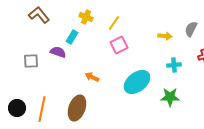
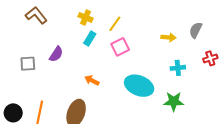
cyan rectangle: (72, 37) -> (90, 38), moved
purple semicircle: (58, 52) -> (56, 54), turned 105
cyan ellipse: (137, 82) -> (139, 86), turned 60

